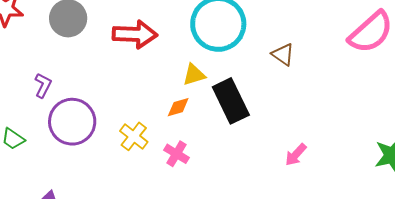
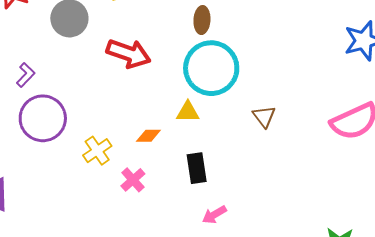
yellow triangle: (194, 75) -> (188, 112), moved
black rectangle: (231, 101) -> (197, 168), moved, size x0.7
pink arrow: (296, 155) -> (214, 215), moved

